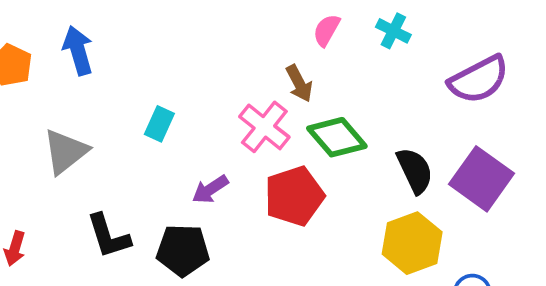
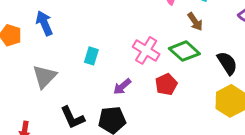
brown arrow: (299, 83) -> (195, 22), moved
red pentagon: (294, 196) -> (166, 84), size x0.7

